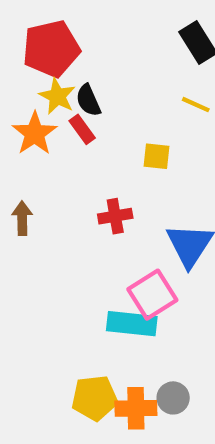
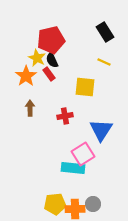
red pentagon: (51, 49) -> (51, 40), moved
yellow square: (157, 156) -> (85, 87), size x1.5
brown arrow: (22, 218) -> (30, 108), moved

